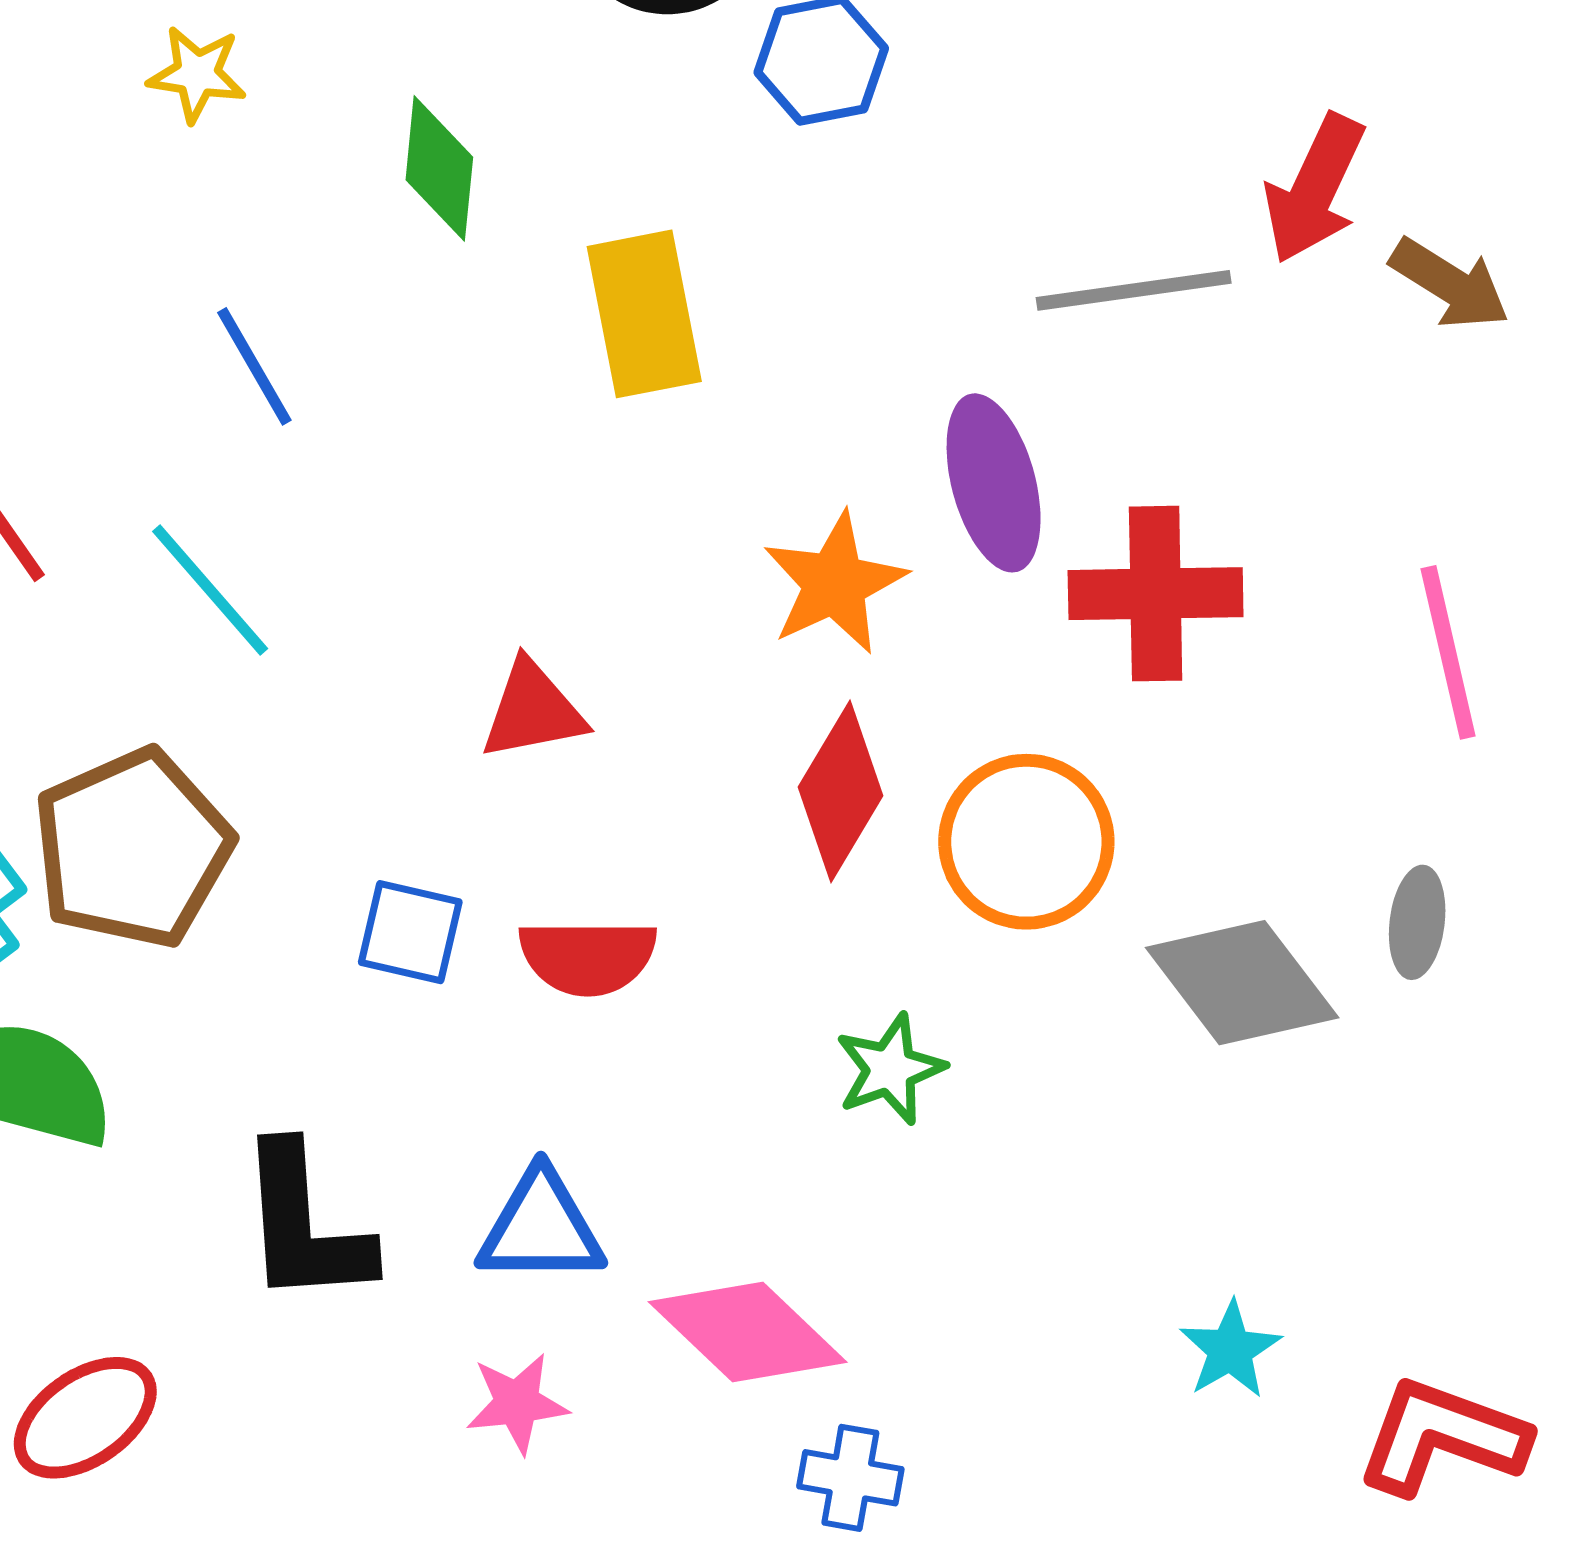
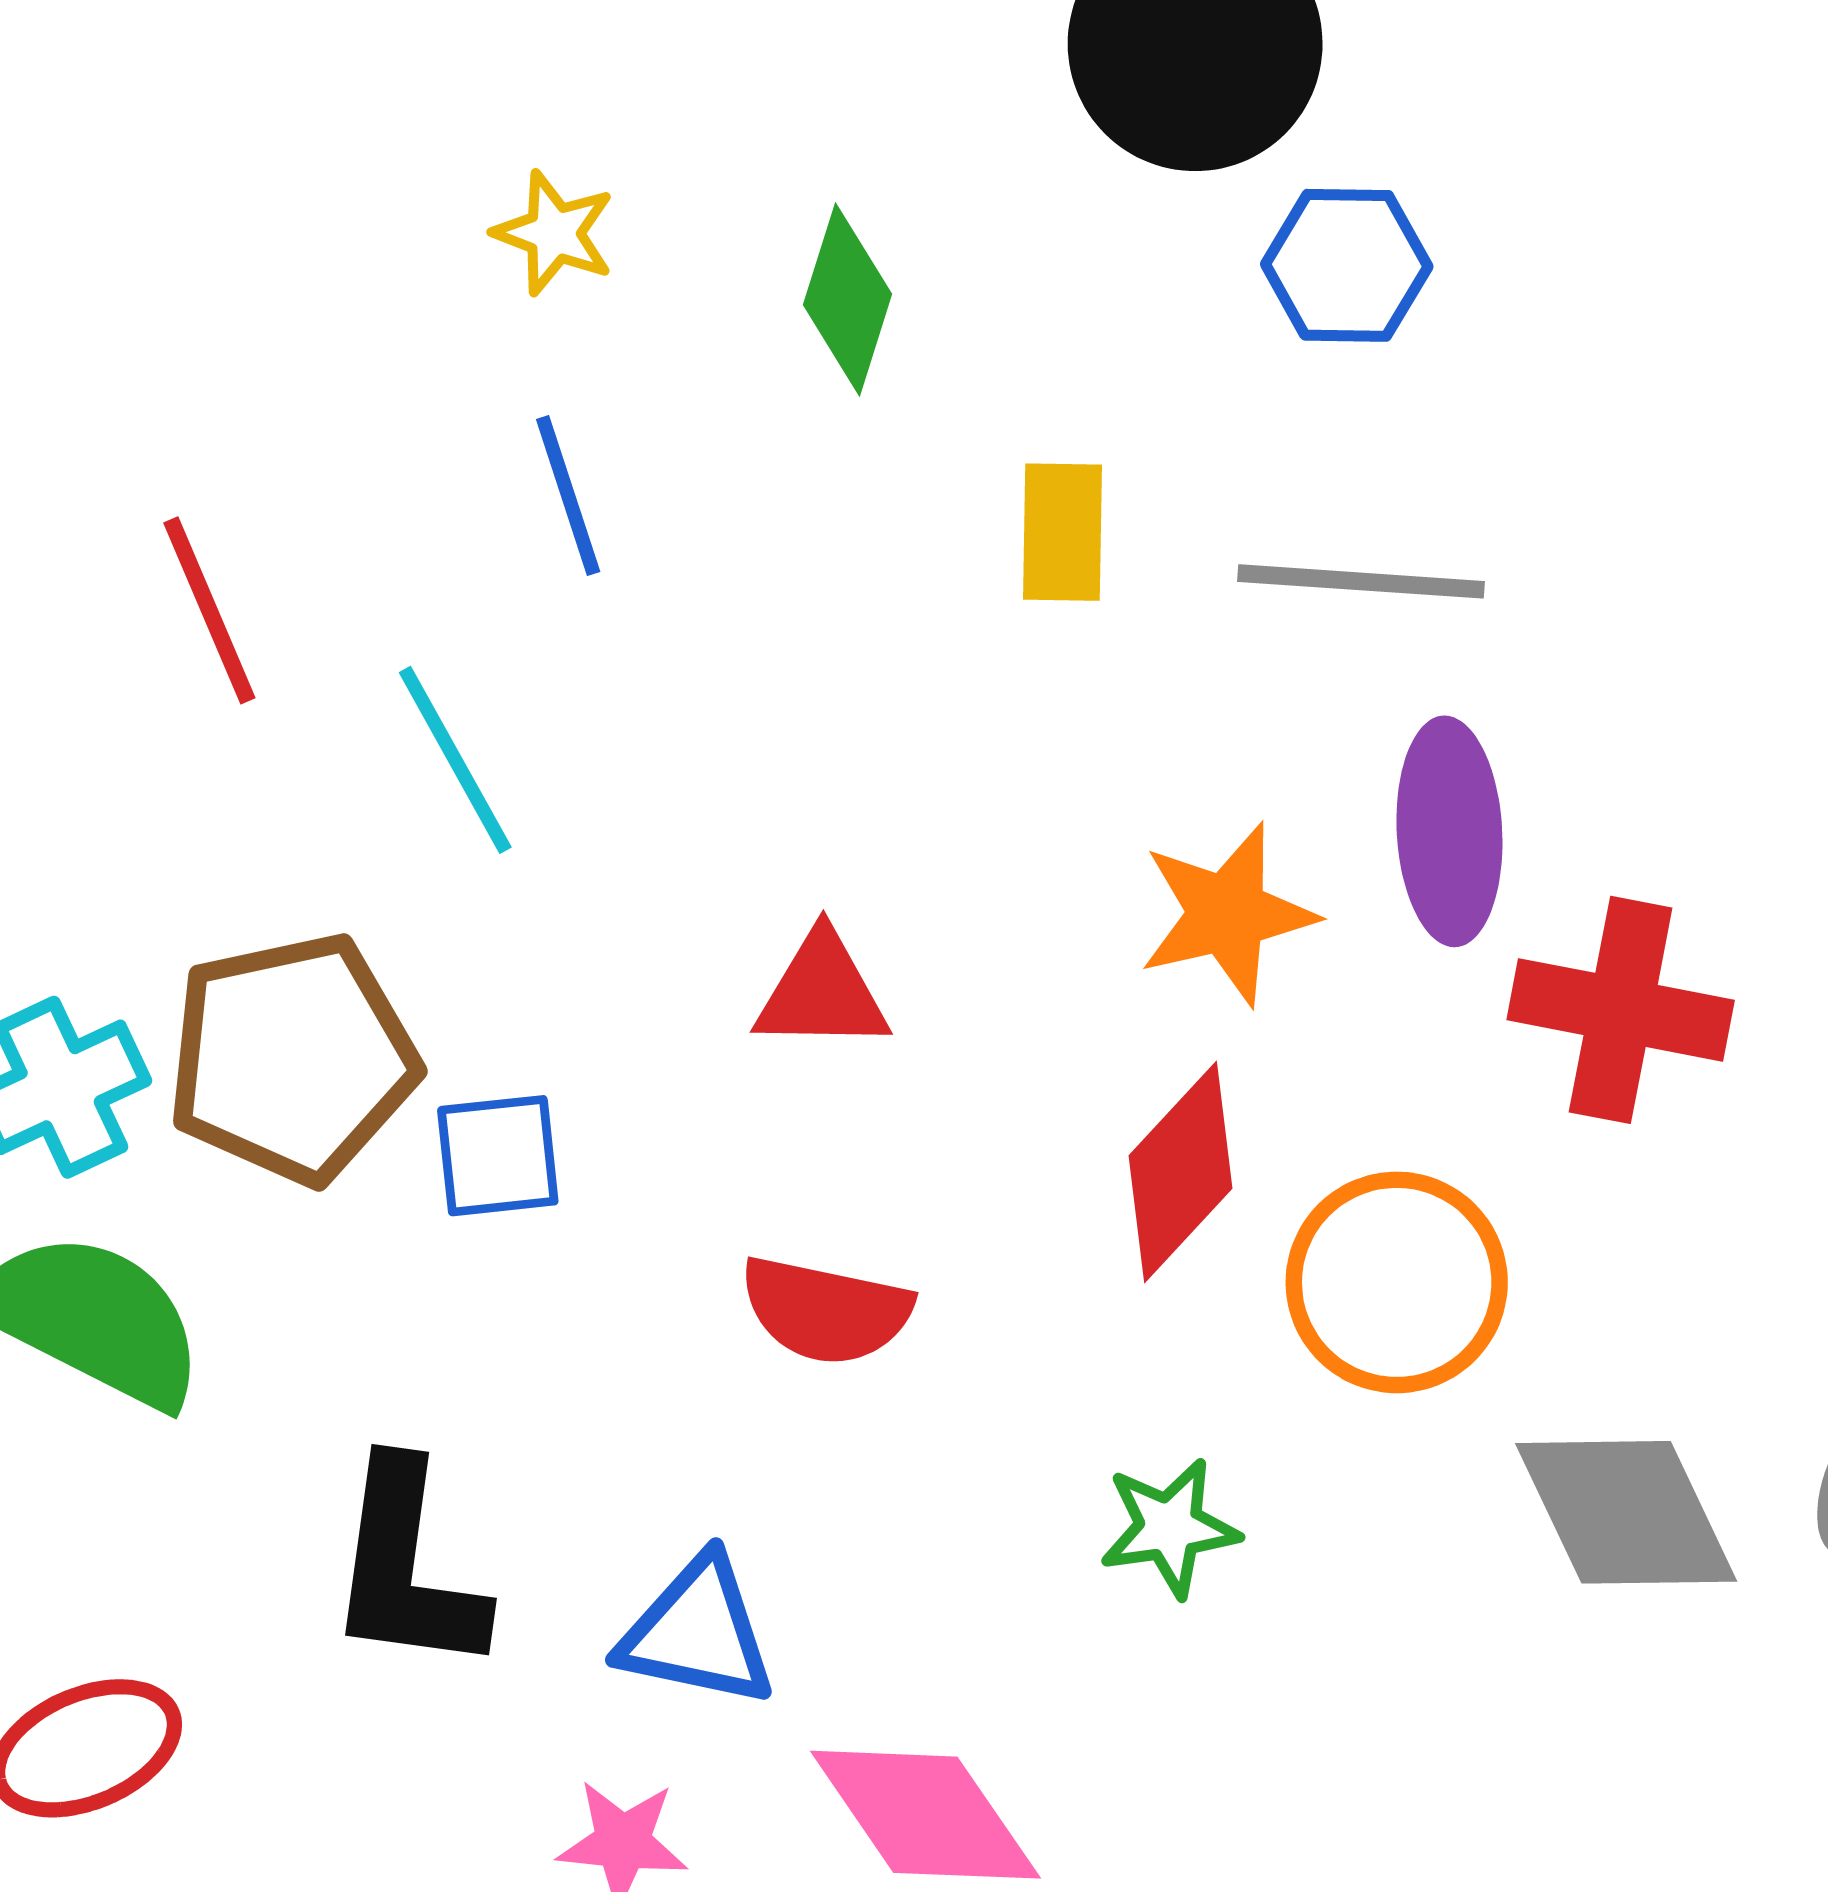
yellow star: (197, 74) -> (554, 233), moved
gray line: (1134, 290) -> (1361, 581), moved
yellow rectangle: (644, 314) -> (1062, 532), size x0.7
blue square: (410, 932) -> (498, 1156), moved, turned -31

